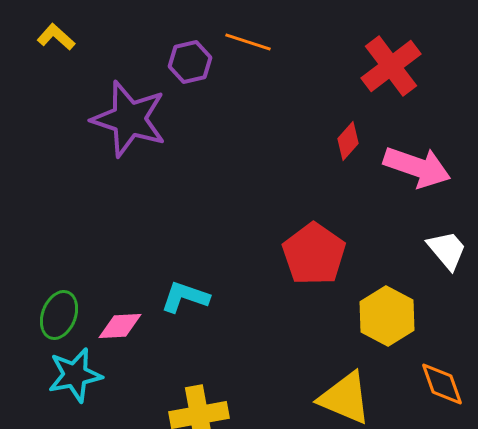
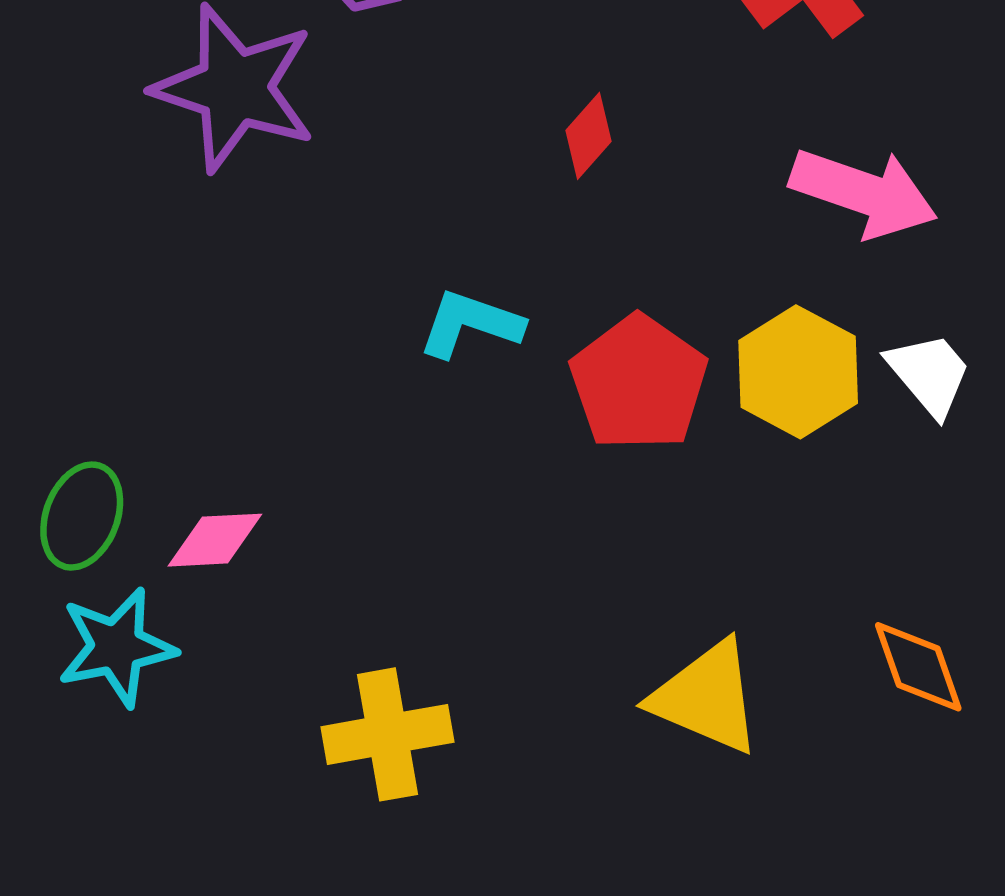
red diamond: (348, 141) -> (588, 136), moved
cyan L-shape: (185, 297) -> (471, 324), moved
yellow hexagon: (387, 316) -> (798, 372), moved

